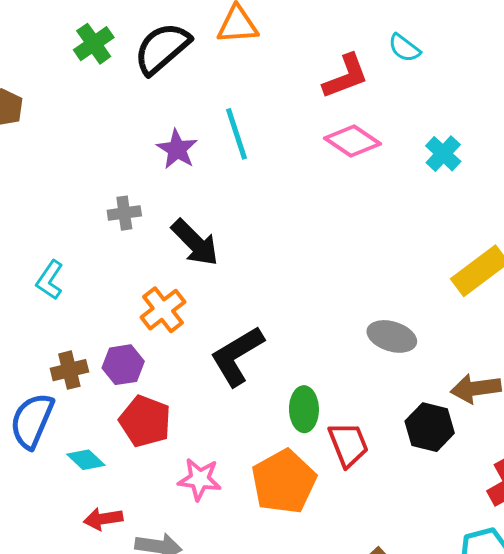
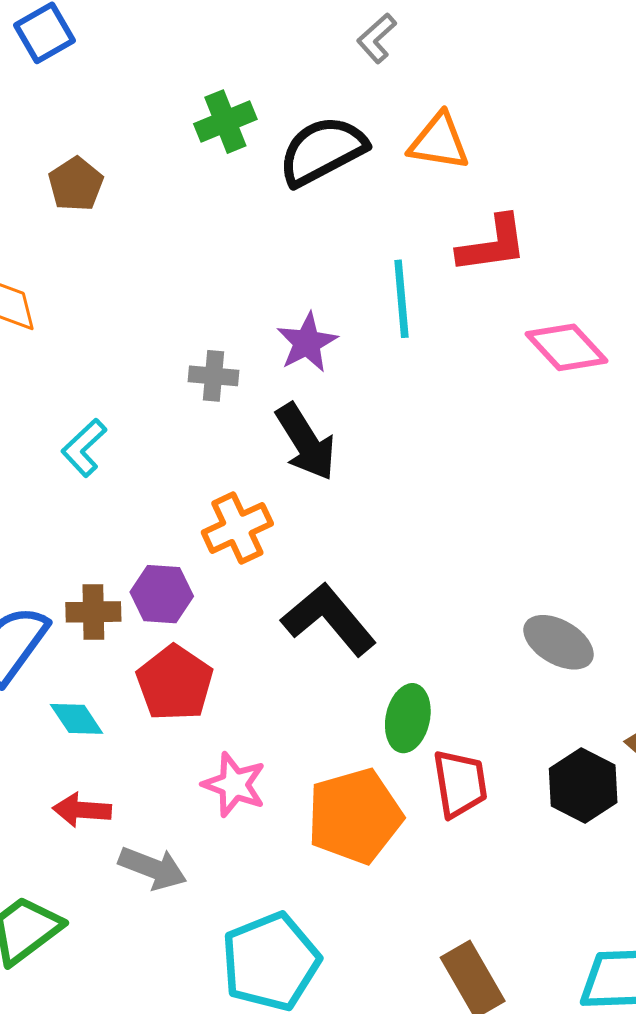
red L-shape: (346, 76) -> (492, 244), moved
purple star: (177, 149) -> (307, 343), moved
black L-shape: (237, 356) -> (329, 619), turned 68
brown cross: (69, 370) -> (93, 612), moved

